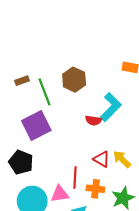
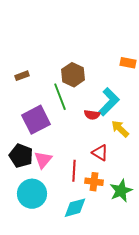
green line: (44, 92) -> (60, 97), moved
yellow arrow: (122, 159) -> (120, 129), moved
pink triangle: (60, 194) -> (43, 160), moved, turned -42

